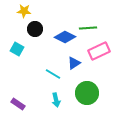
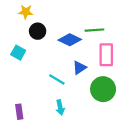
pink rectangle: (99, 51) -> (106, 55), turned -65
green circle: (87, 93) -> (103, 89), moved
purple rectangle: (18, 104) -> (19, 112), turned 48

